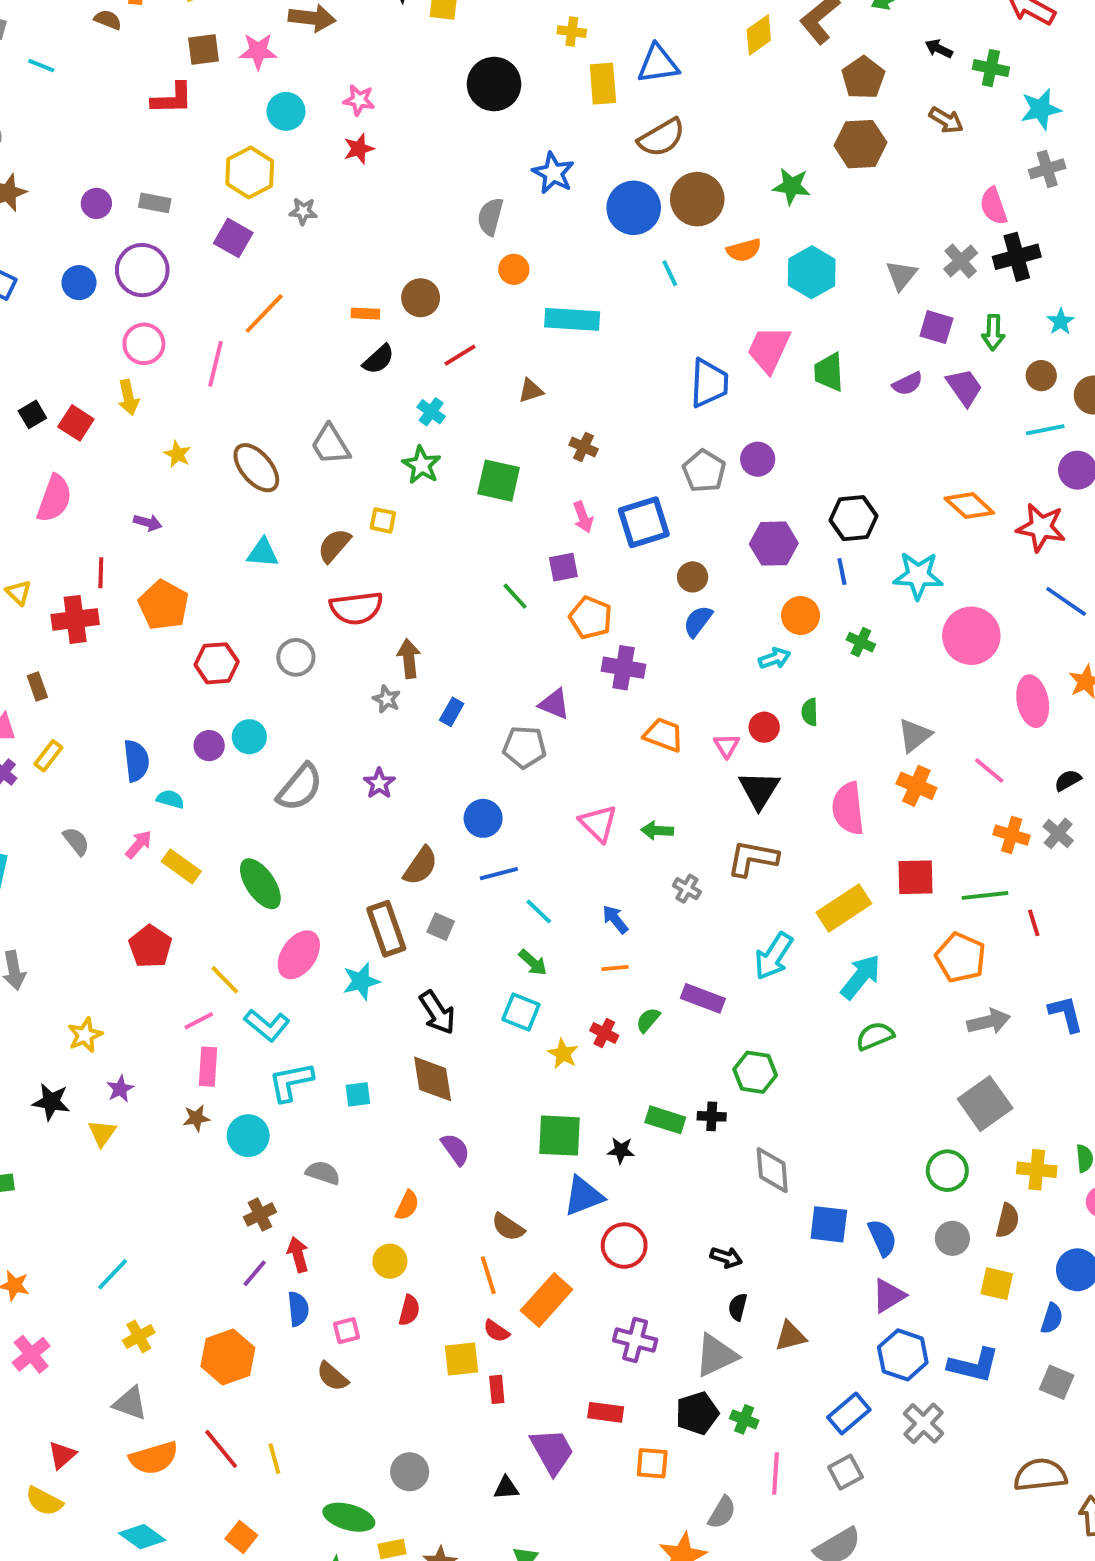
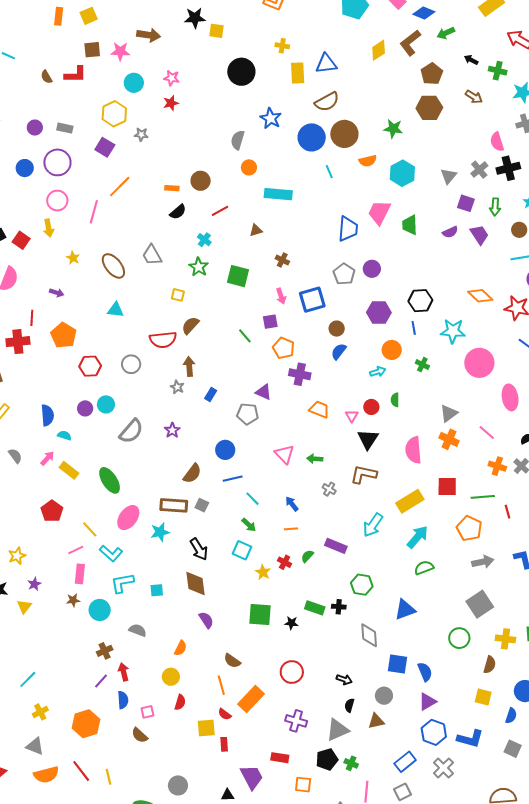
brown semicircle: (108, 20) -> (46, 77), moved, turned -144
brown semicircle: (334, 546) -> (190, 325), moved
brown rectangle: (386, 929) -> (174, 505), turned -68
blue triangle: (583, 1196) -> (405, 610), moved
gray circle: (952, 1238) -> (384, 696), moved

